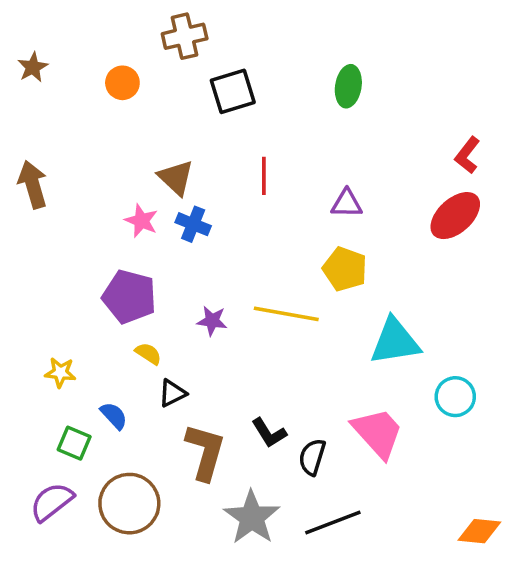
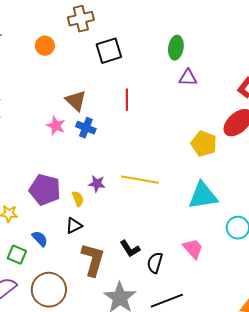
purple triangle: (347, 203) -> (188, 78), moved
yellow pentagon: (345, 269) -> (204, 144), moved
purple pentagon: (129, 297) -> (45, 190), moved
yellow semicircle: (148, 354) -> (78, 199), moved, turned 35
pink trapezoid: (378, 433) -> (193, 249), size x0.7

